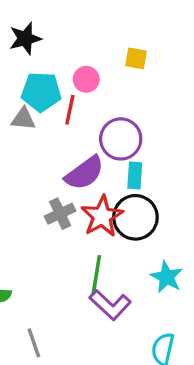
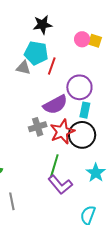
black star: (25, 39) -> (42, 25), moved
pink circle: (86, 79) -> (82, 39), moved

